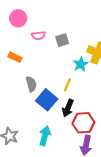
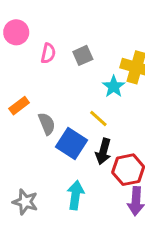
pink semicircle: (38, 36) -> (48, 53), turned -64
orange rectangle: (15, 57) -> (19, 106), moved, turned -56
yellow line: (67, 85) -> (98, 118), turned -64

